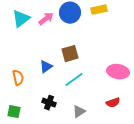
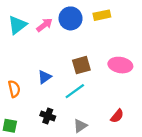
brown square: (70, 54) -> (81, 65), moved
pink ellipse: (118, 72) -> (120, 65), moved
red semicircle: (113, 103) -> (117, 116), turned -32

